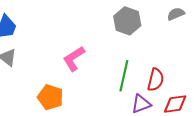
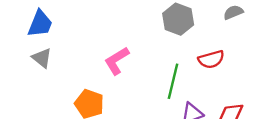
red semicircle: (156, 80) -> (211, 59), moved, turned 60

